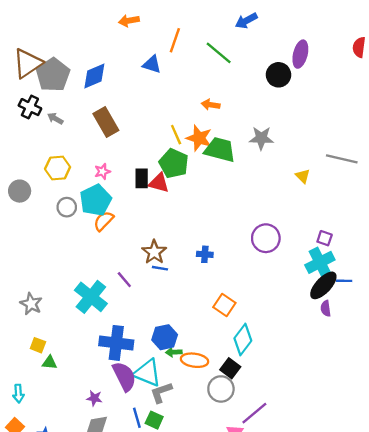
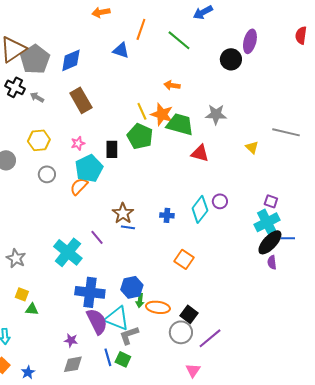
red triangle: (159, 183) -> (200, 153), moved
cyan pentagon: (96, 200) -> (89, 168), moved
purple circle: (266, 238) -> (220, 201), size x0.6
cyan diamond: (243, 339) -> (200, 209), moved
green arrow: (174, 352) -> (140, 300), turned -80
purple line: (254, 413) -> (210, 338), moved

